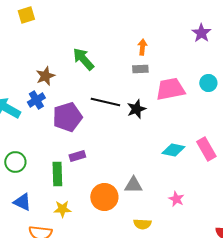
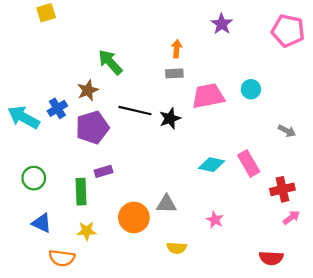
purple star: (201, 33) -> (222, 24), moved
brown star: (45, 76) -> (88, 90), moved

